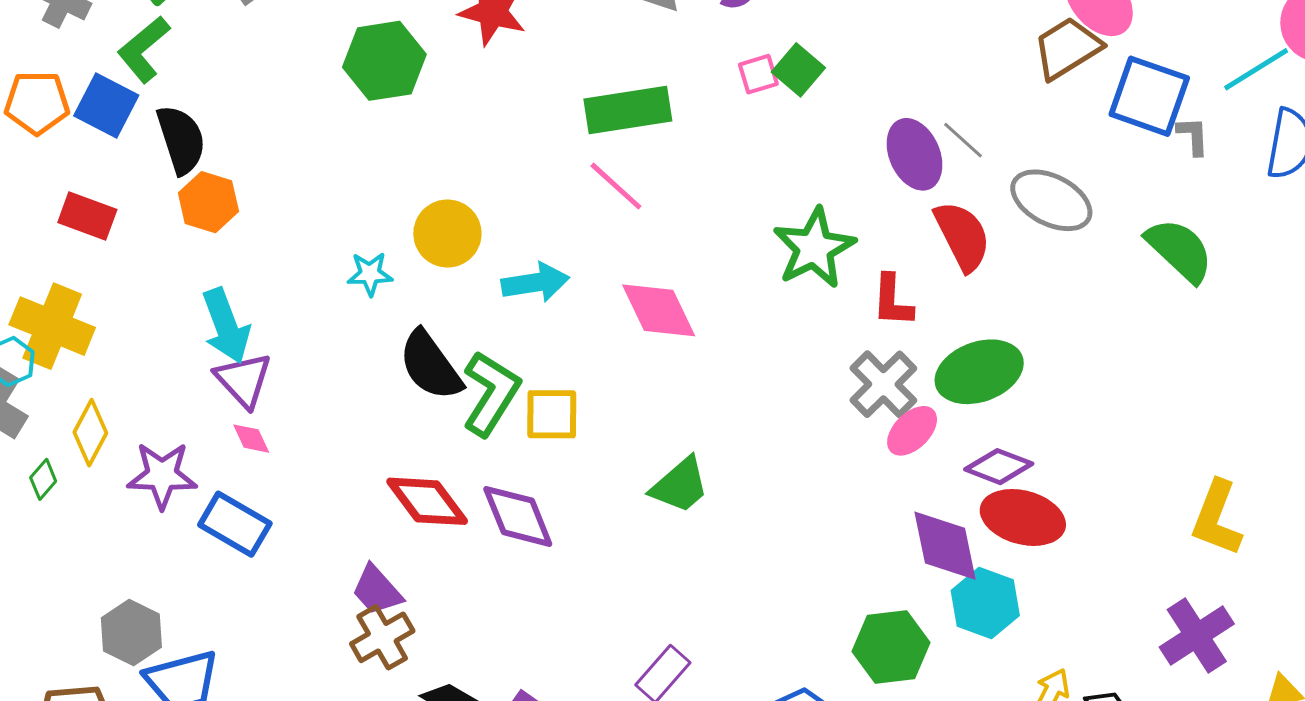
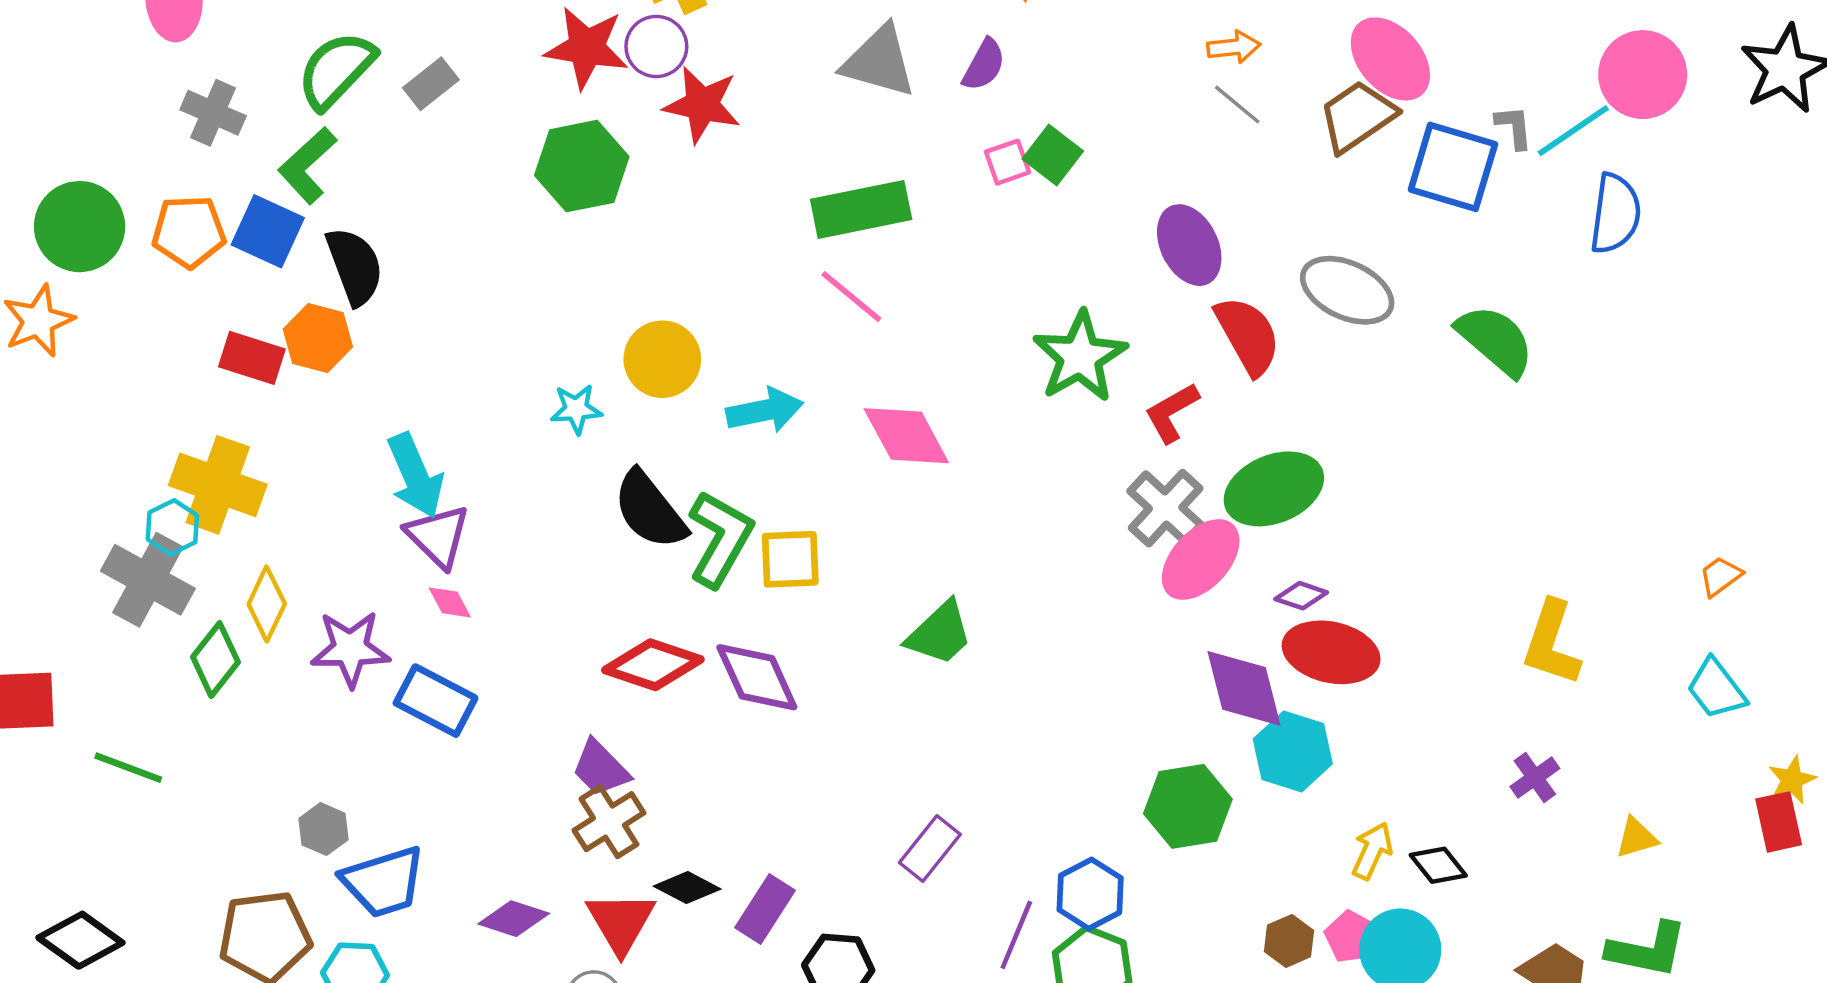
gray L-shape: (1193, 136) -> (1514, 127), moved
gray line: (963, 140) -> (1237, 105), moved
orange hexagon: (208, 202) -> (318, 338), moved
red L-shape: (892, 301) -> (1172, 413), turned 60
pink ellipse: (912, 431) -> (1201, 559), size x1.4
purple diamond: (999, 467) -> (1301, 596), size x0.7
green diamond: (43, 479) -> (215, 660), size x1.6
red diamond: (427, 501) -> (653, 665), turned -32
gray hexagon: (131, 633) -> (323, 829), size x0.7
purple cross: (1197, 636) -> (1535, 777), size x0.6

